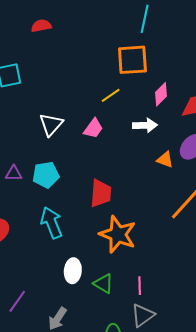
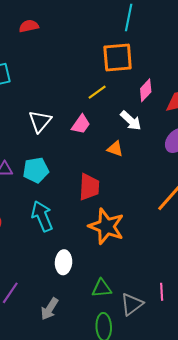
white arrow: (145, 125) -> (131, 121), turned 45
orange triangle: (165, 160) -> (115, 149), moved
green triangle: (103, 283) -> (102, 288), moved, turned -35
pink line: (140, 286) -> (162, 292), moved

